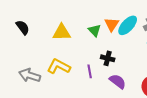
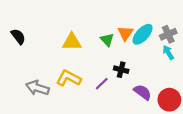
black semicircle: (23, 27) -> (18, 36), moved
purple line: (90, 71) -> (102, 84), turned 56
purple semicircle: (118, 81) -> (143, 92), moved

